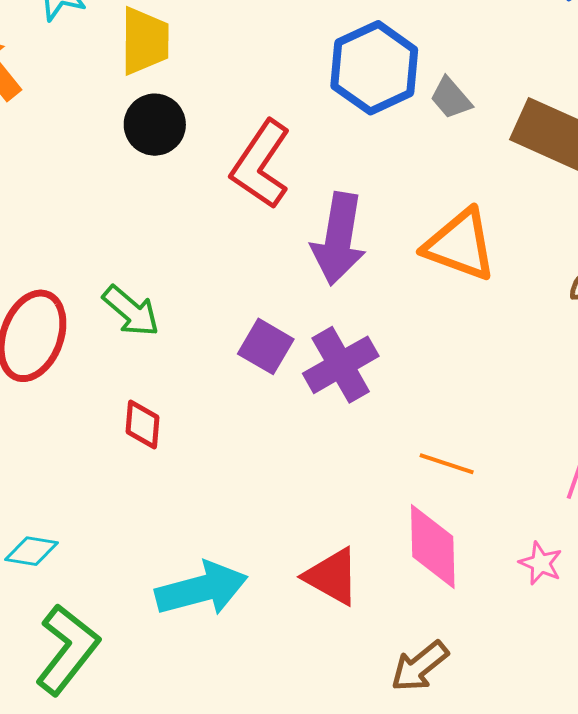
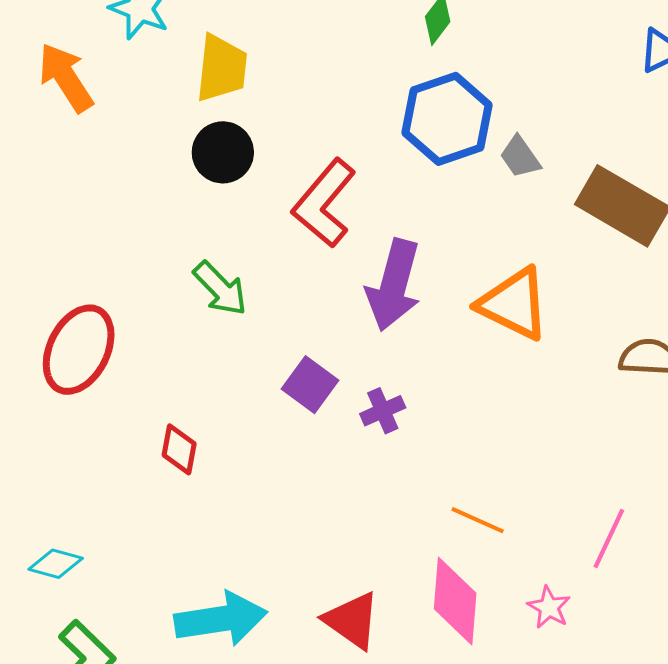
green arrow: (131, 311) -> (220, 288), moved
purple cross: (341, 365) -> (383, 411), size x0.6
pink star: (541, 563) -> (549, 607), moved

